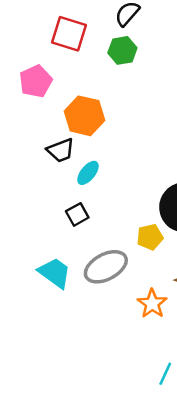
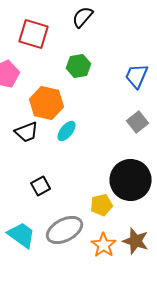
green hexagon: (122, 50) -> (79, 66), moved
cyan ellipse: (88, 173) -> (67, 131), moved
orange star: (152, 304) -> (104, 245), moved

